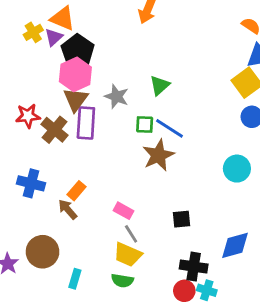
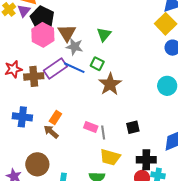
brown triangle: (76, 100) -> (67, 33), moved
purple rectangle: (86, 123) -> (55, 68), turned 60
green square: (145, 125) -> (97, 64), turned 32
blue line: (169, 128) -> (74, 68), moved
brown cross: (54, 130) -> (34, 76), turned -36
gray line: (131, 234) -> (103, 133), moved, turned 32
yellow trapezoid: (128, 254) -> (110, 157), moved

